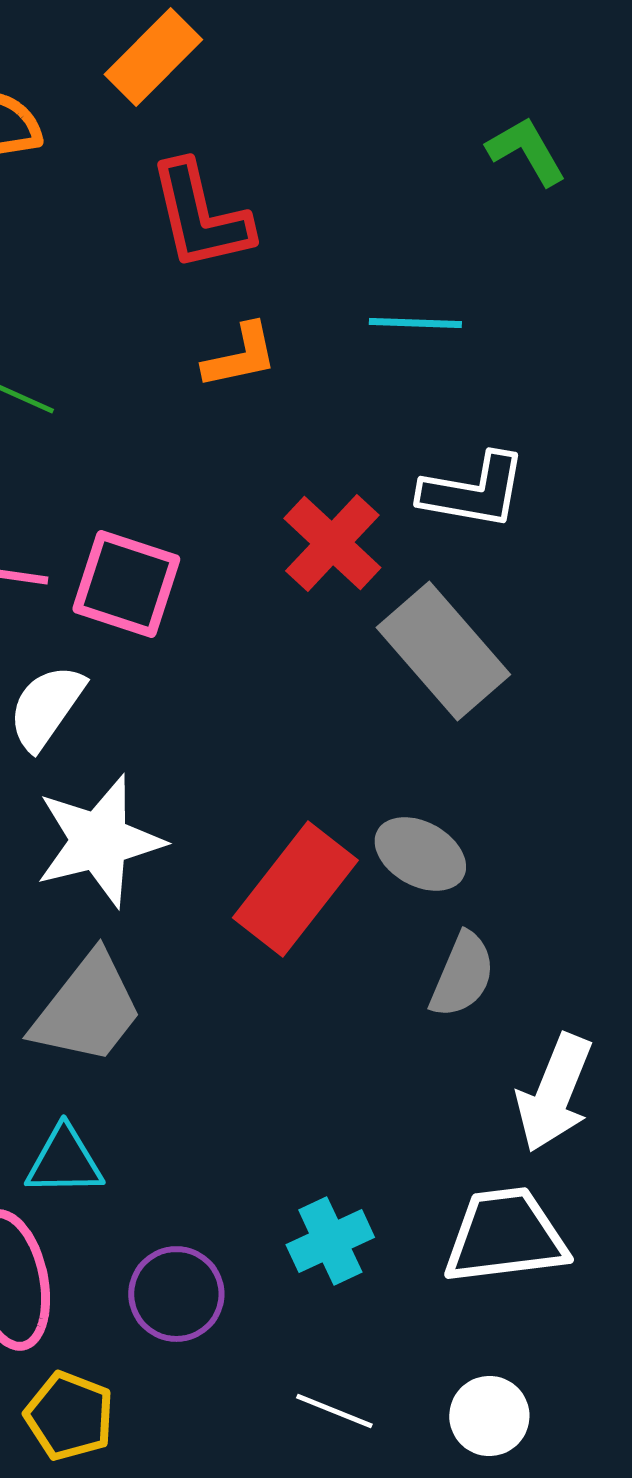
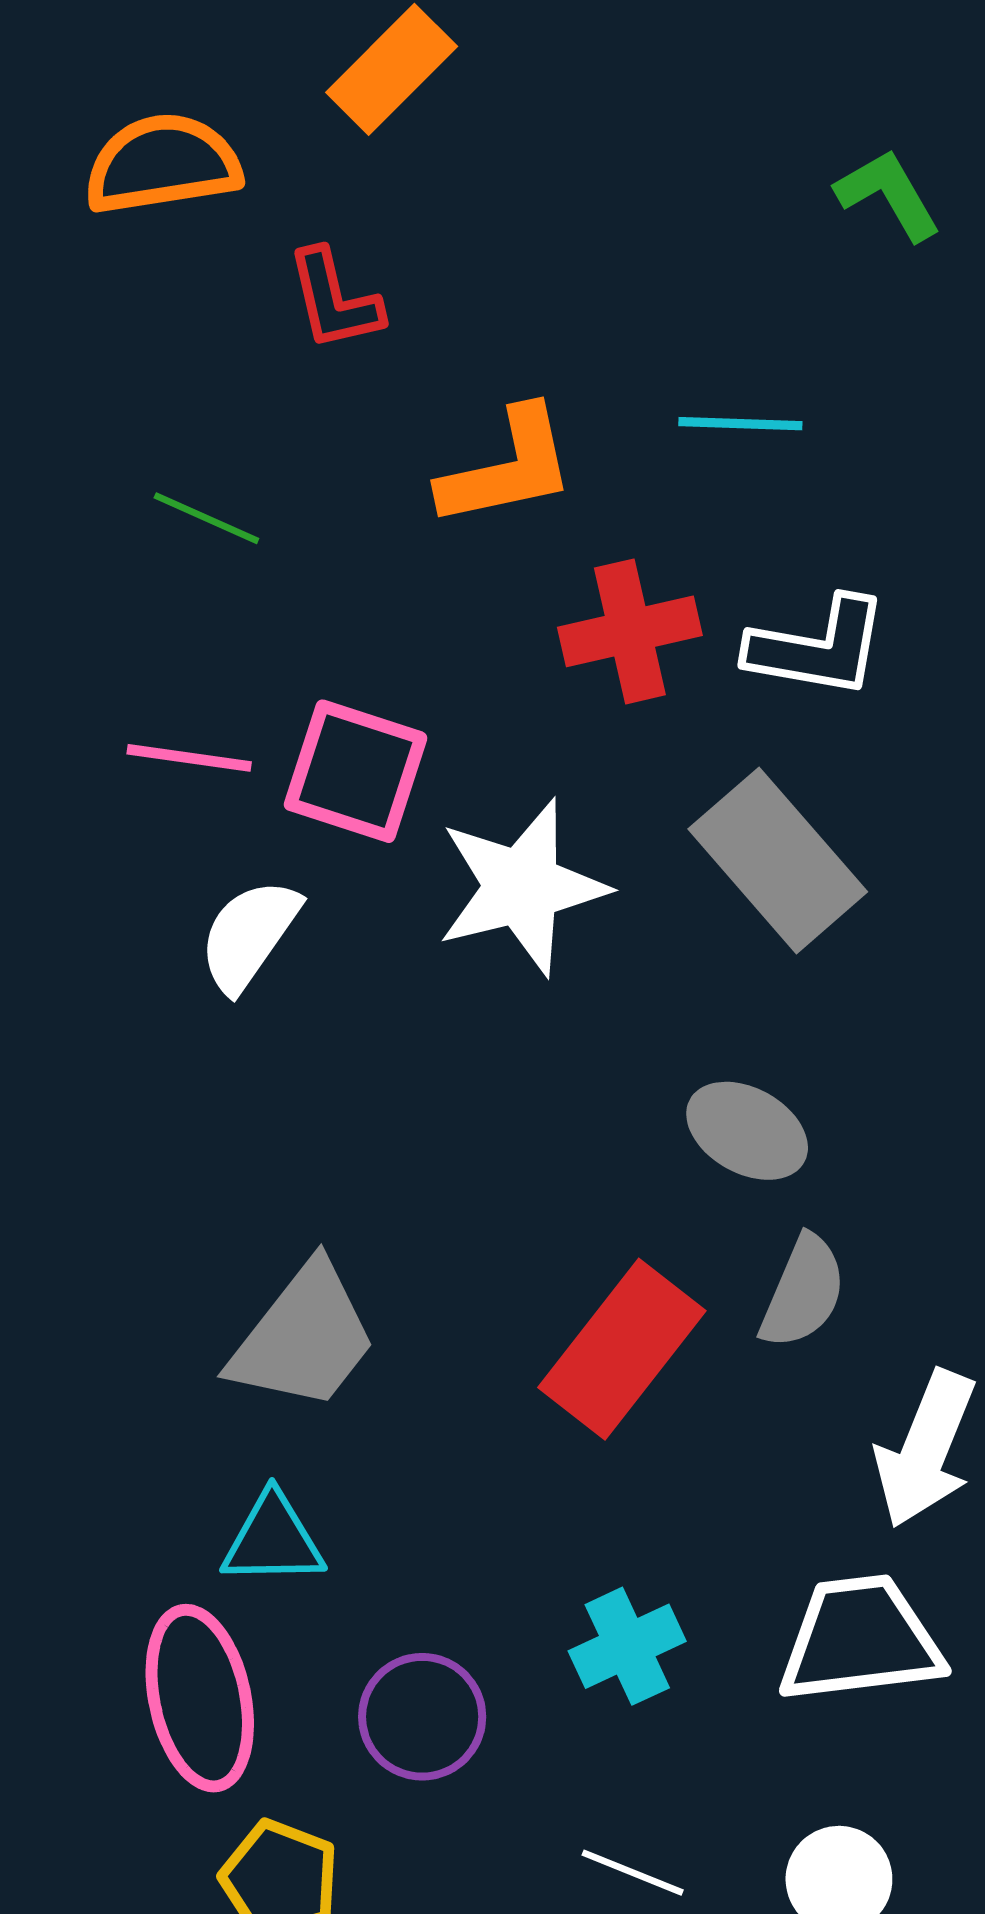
red L-shape: (200, 216) -> (334, 300), moved, size x0.7
orange L-shape: (240, 356) -> (507, 468), size x1.4
red cross: (332, 543) -> (630, 631), moved, turned 34
white star: (99, 841) -> (522, 887), moved
red rectangle: (295, 889) -> (622, 1349), moved

